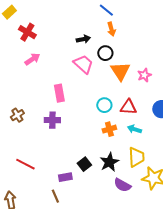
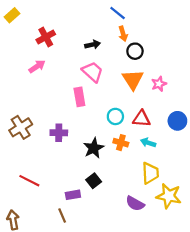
red cross: (27, 32) -> (46, 37), moved, turned 30
black circle: (105, 53) -> (135, 51), moved
pink rectangle: (59, 93) -> (79, 97), moved
brown cross: (17, 115) -> (21, 127), size x1.5
orange cross: (109, 129) -> (121, 143), turned 32
black star: (109, 162) -> (94, 148), moved

